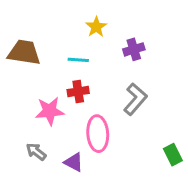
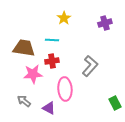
purple cross: (134, 49) -> (105, 23), moved
brown trapezoid: (24, 52) -> (24, 48), moved

